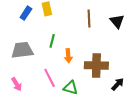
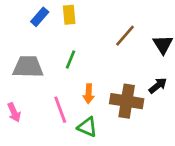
brown line: (89, 19) -> (125, 36), turned 36
orange arrow: (68, 56) -> (89, 94), moved
black arrow: (118, 84) -> (158, 86), moved

